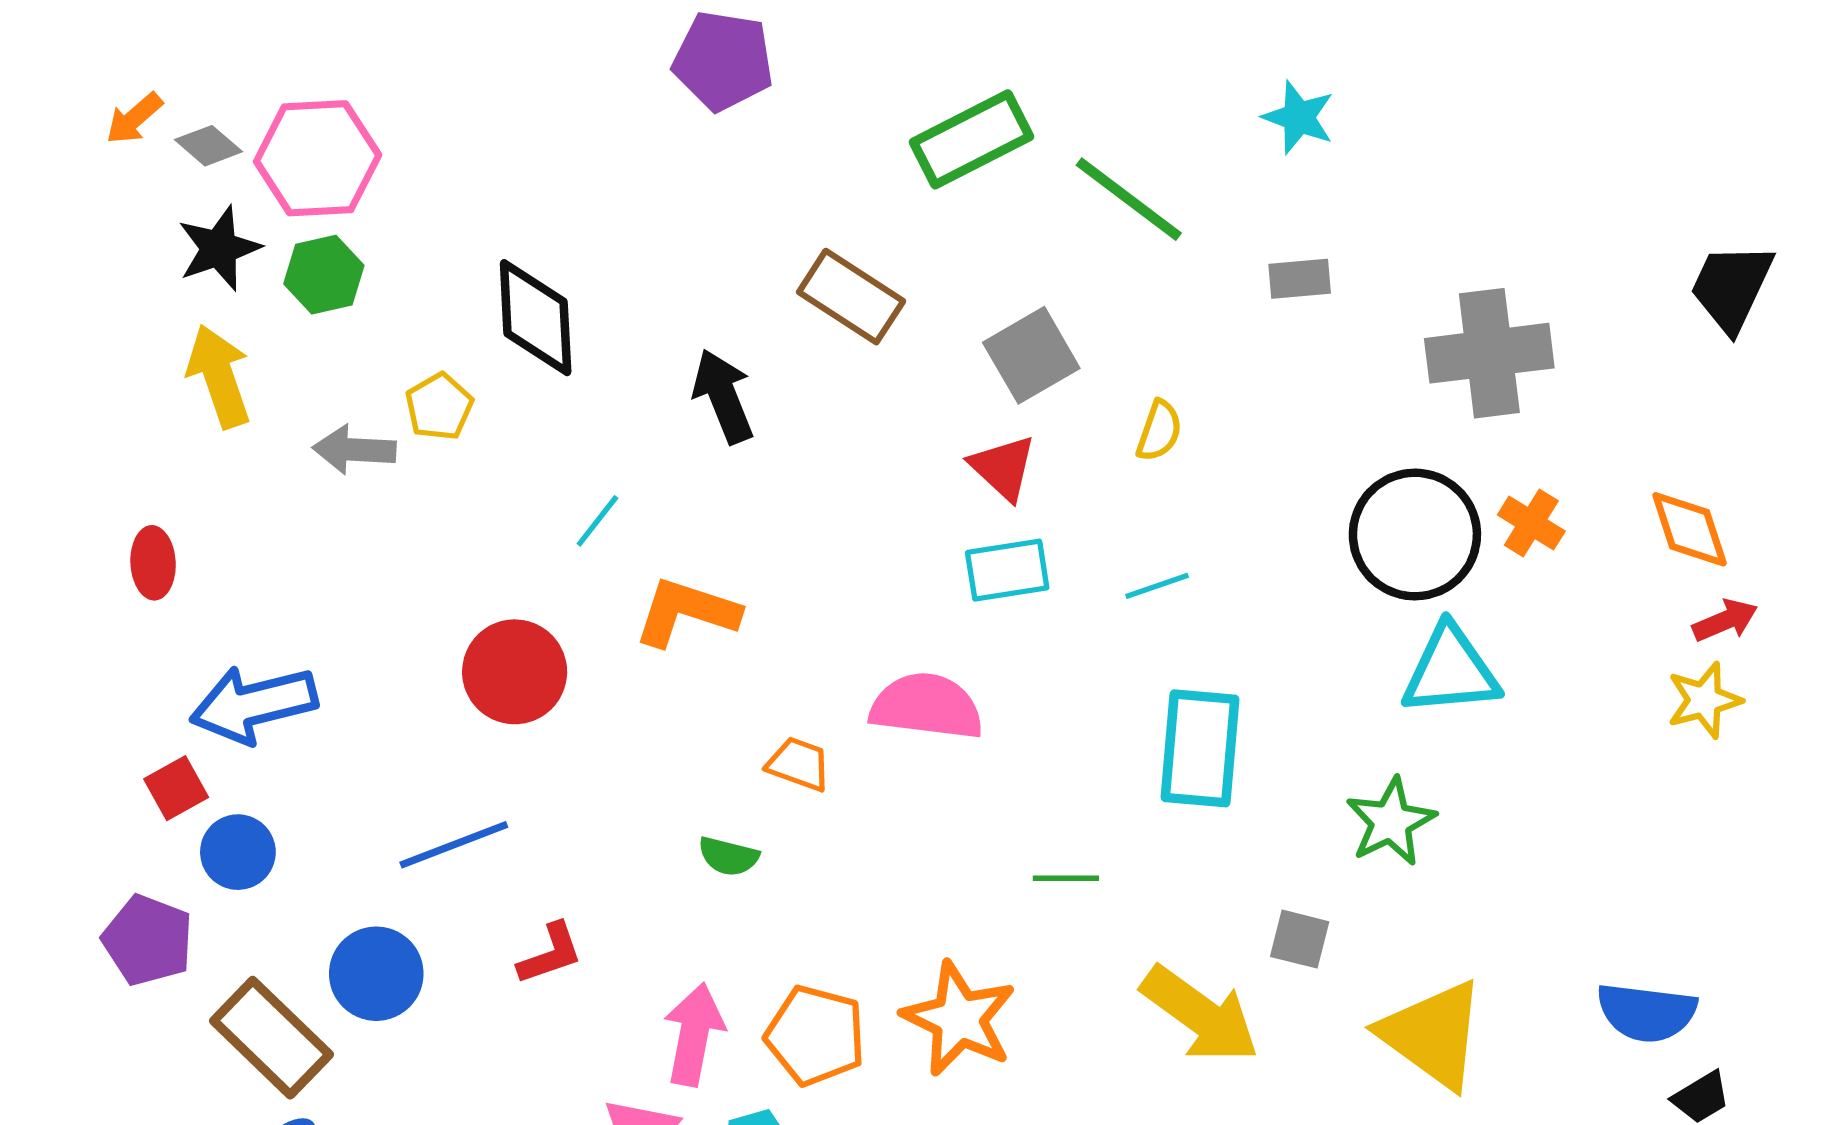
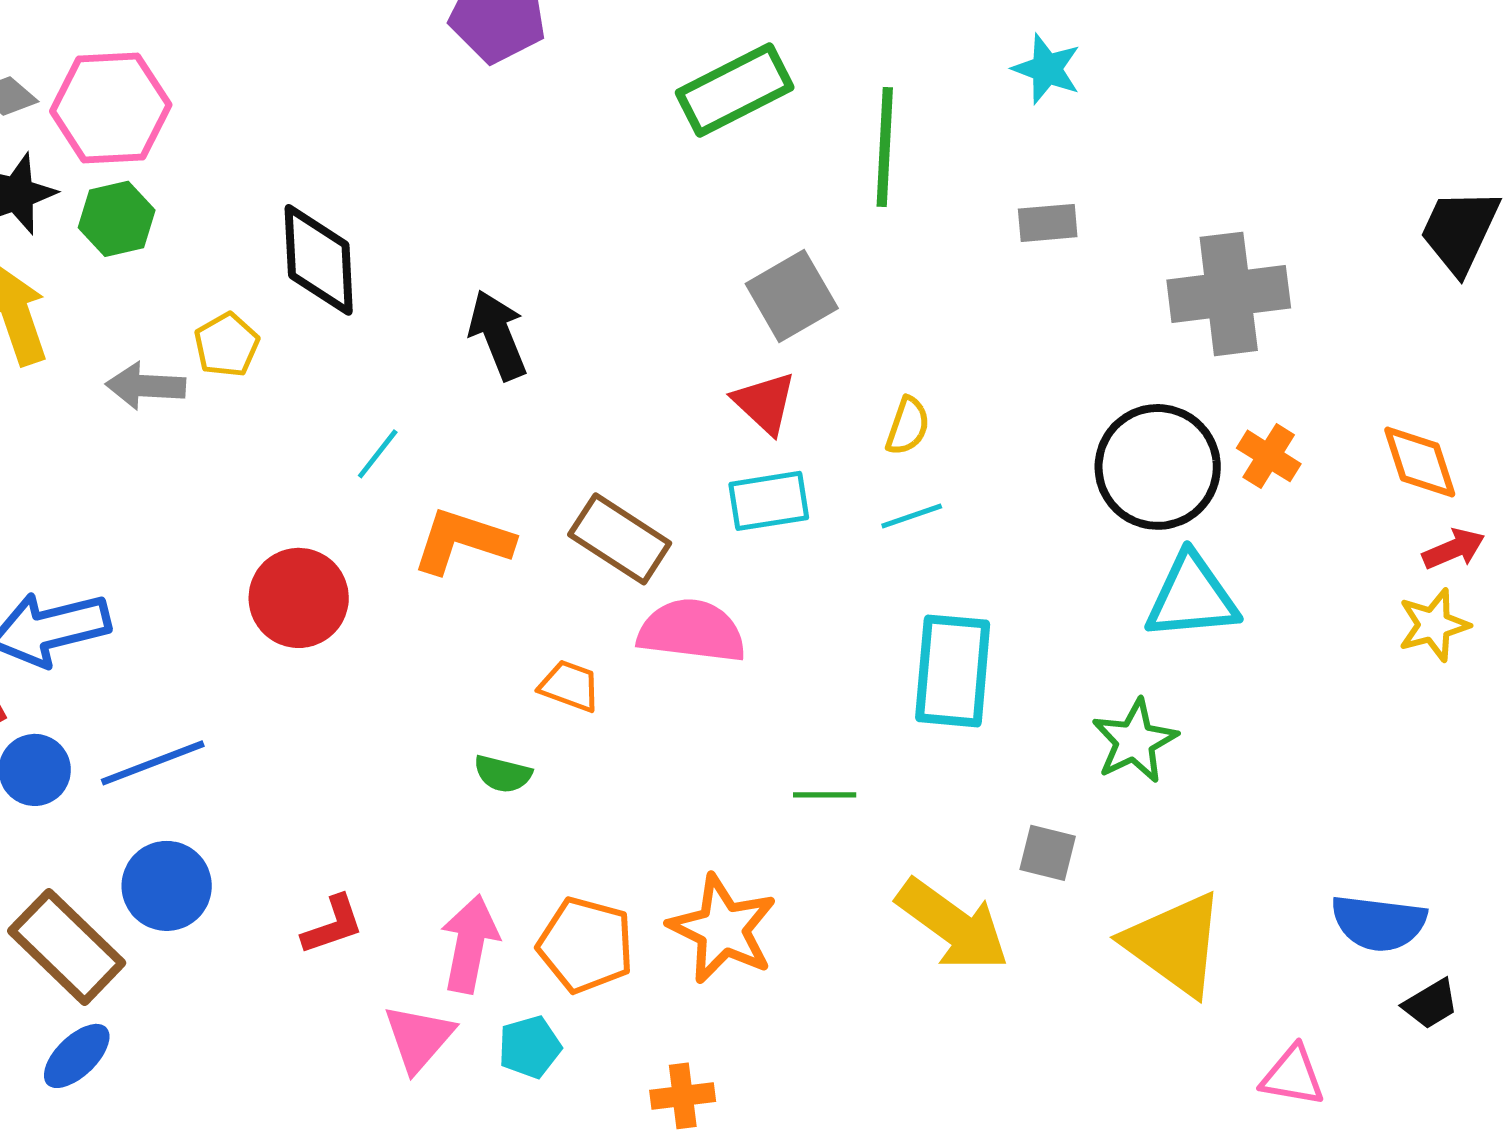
green line: (1129, 199) -> (885, 147), turned 56
brown rectangle: (851, 297) -> (620, 539), moved
yellow semicircle: (1159, 431) -> (908, 426), moved
blue line: (454, 845) -> (153, 763), moved
red L-shape: (550, 954) -> (333, 925), moved

